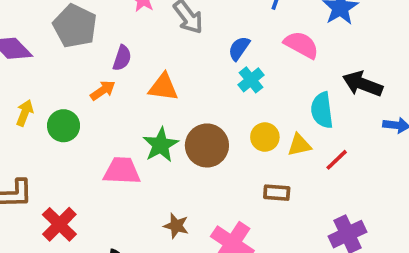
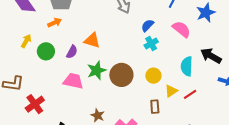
purple semicircle: (122, 58) -> (72, 52), moved
orange triangle: (163, 87) -> (92, 40), moved
orange arrow: (103, 90) -> (55, 23), moved
yellow triangle: (299, 145) -> (171, 91), moved, turned -32
brown rectangle: (277, 193) -> (155, 107), turned 72

